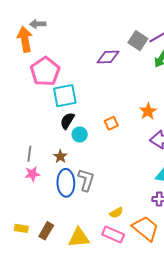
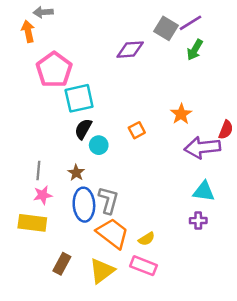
orange arrow: (25, 39) -> (28, 31), size x0.7
yellow rectangle: (21, 228) -> (32, 223), moved, size x1.6
orange trapezoid: (145, 228) -> (113, 233), moved
yellow triangle: (79, 238) -> (102, 271), turned -30

